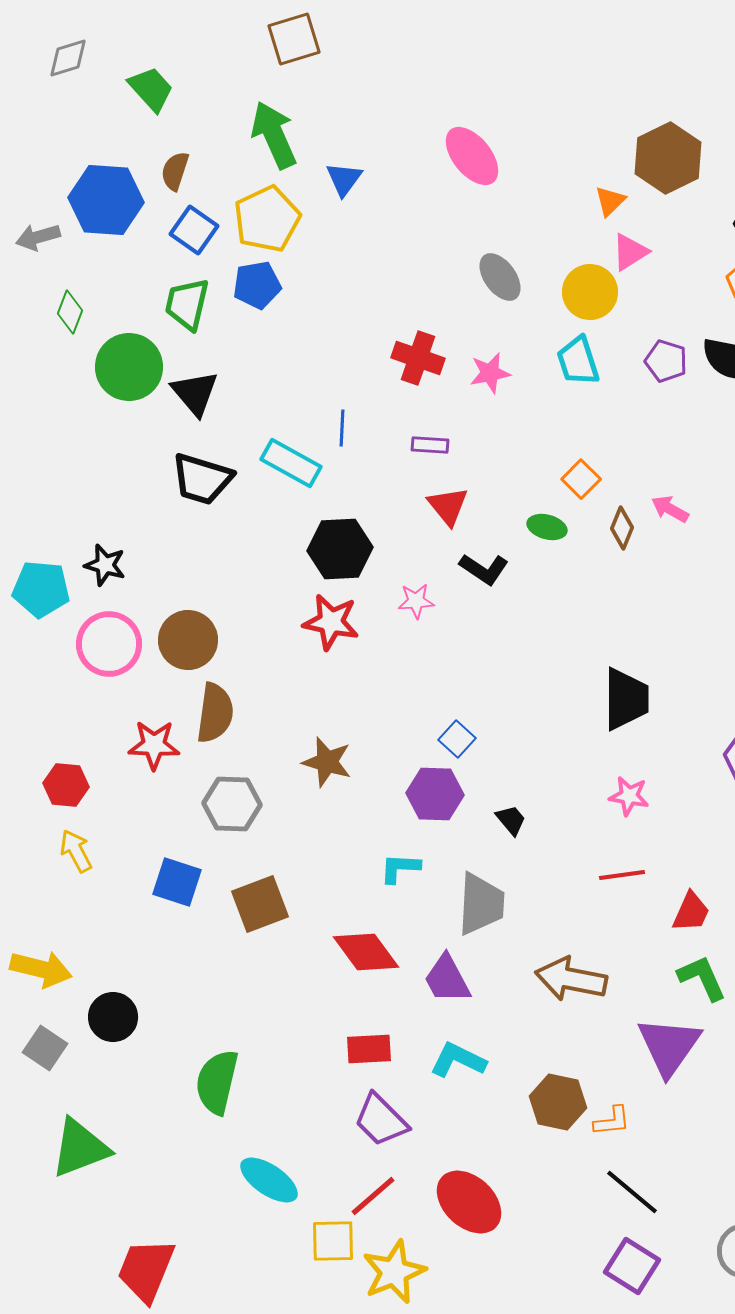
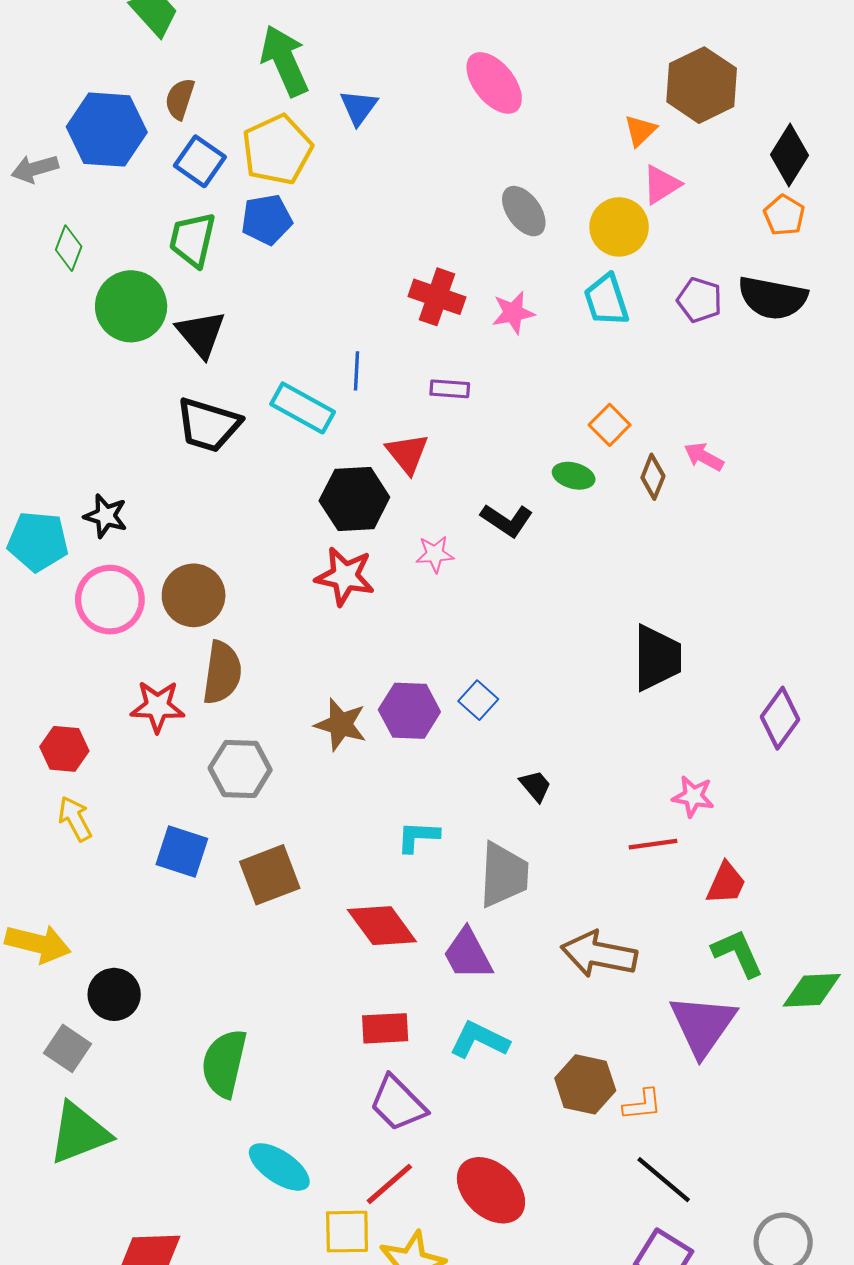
red triangle: (448, 506) -> (407, 453), moved
purple hexagon: (435, 794) -> (409, 711), moved
pink star: (629, 796) -> (693, 796), moved
gray square: (45, 1048) -> (68, 1048), moved

